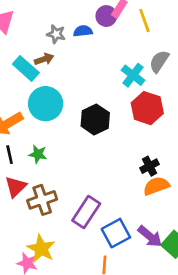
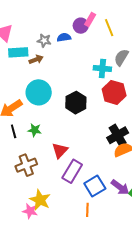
cyan rectangle: (26, 68) -> (18, 52), moved, turned -42
cyan cross: (133, 75) -> (102, 69), turned -30
black cross: (150, 166) -> (118, 135), size x1.5
red triangle: (16, 187) -> (60, 150), moved
brown cross: (42, 200) -> (26, 165), moved

